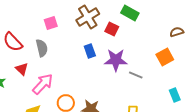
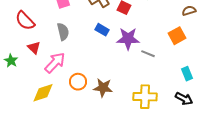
gray semicircle: (42, 48) -> (63, 32), moved
blue rectangle: (90, 51) -> (102, 30), turned -40

